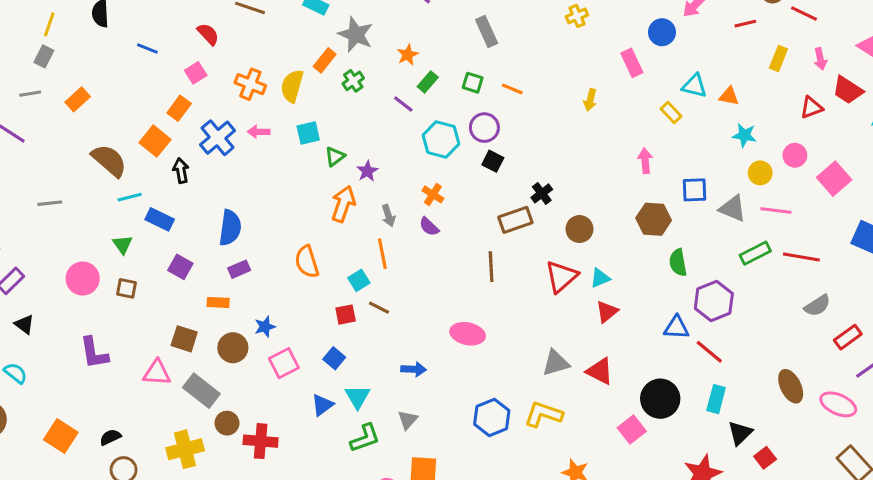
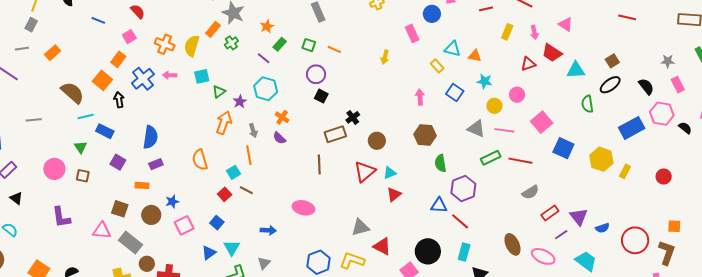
cyan hexagon: (441, 139) -> (266, 89), moved
pink square: (834, 179) -> (542, 122), moved
blue square: (694, 190) -> (455, 93), moved, turned 36
red square: (346, 315) -> (225, 194), turned -32
red triangle: (600, 371) -> (382, 246), moved

